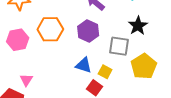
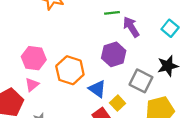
orange hexagon: (50, 29) -> (70, 70), moved
pink hexagon: (18, 40) -> (34, 58), moved

